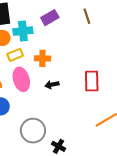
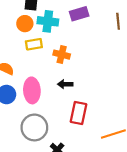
pink ellipse: (21, 79) -> (32, 90), moved
red rectangle: (92, 81) -> (78, 113), moved

